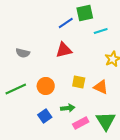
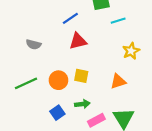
blue line: (66, 23) -> (70, 18), moved
yellow square: (79, 82) -> (81, 76), moved
orange triangle: (101, 87) -> (118, 81), turned -42

